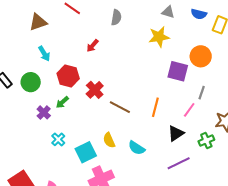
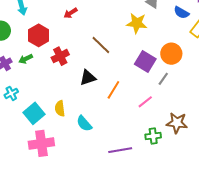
gray line: (202, 93) -> (163, 79), moved
brown line: (120, 107) -> (101, 45), moved
black triangle: (176, 133) -> (88, 78), moved
cyan square: (86, 152) -> (34, 113), turned -30

